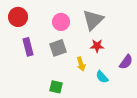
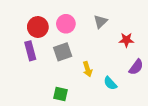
red circle: (18, 17) -> (38, 27), moved
gray triangle: (93, 20) -> (100, 22), size x0.6
red star: (97, 46) -> (126, 40), moved

